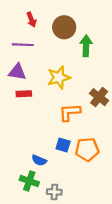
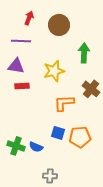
red arrow: (31, 20) -> (29, 18), turned -136
green arrow: (86, 46) -> (84, 53), moved
green cross: (29, 181) -> (16, 146), moved

